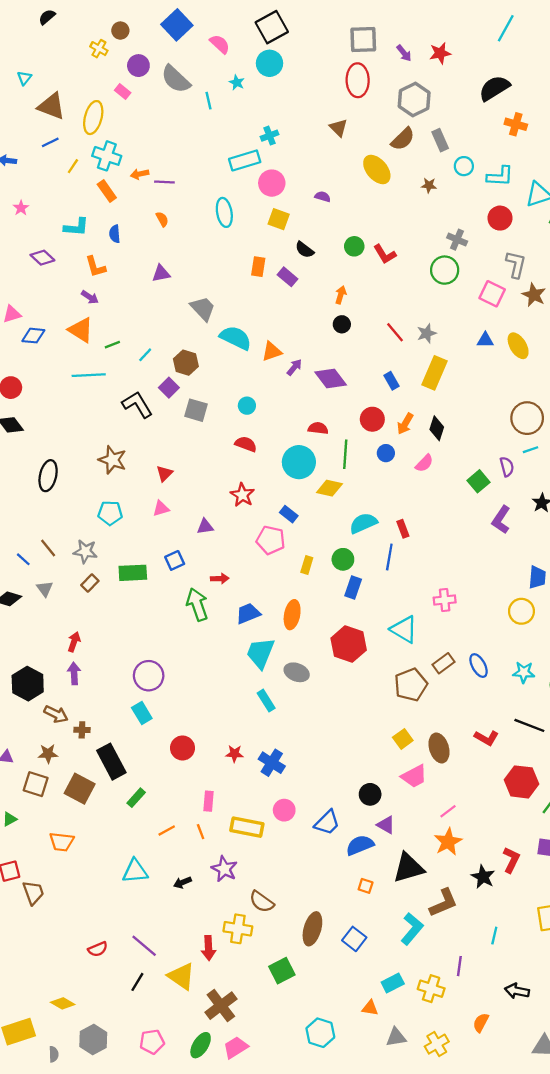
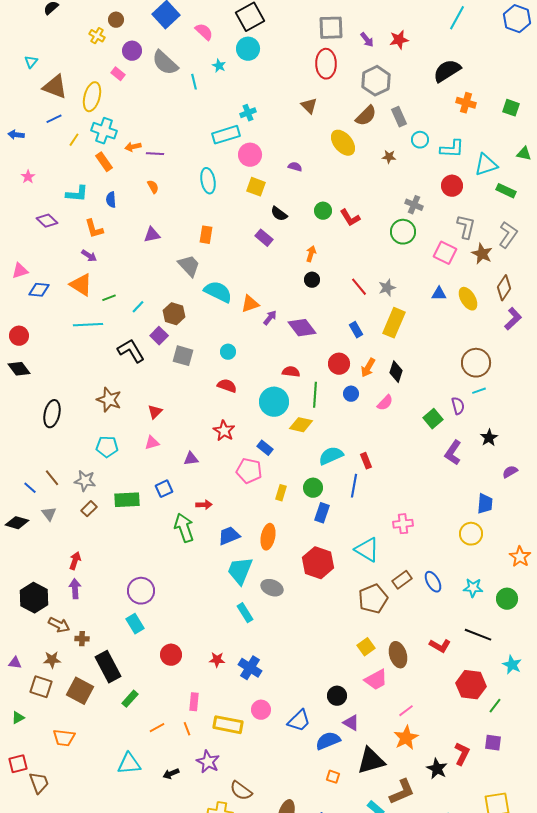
orange rectangle: (258, 267) -> (206, 235), moved

